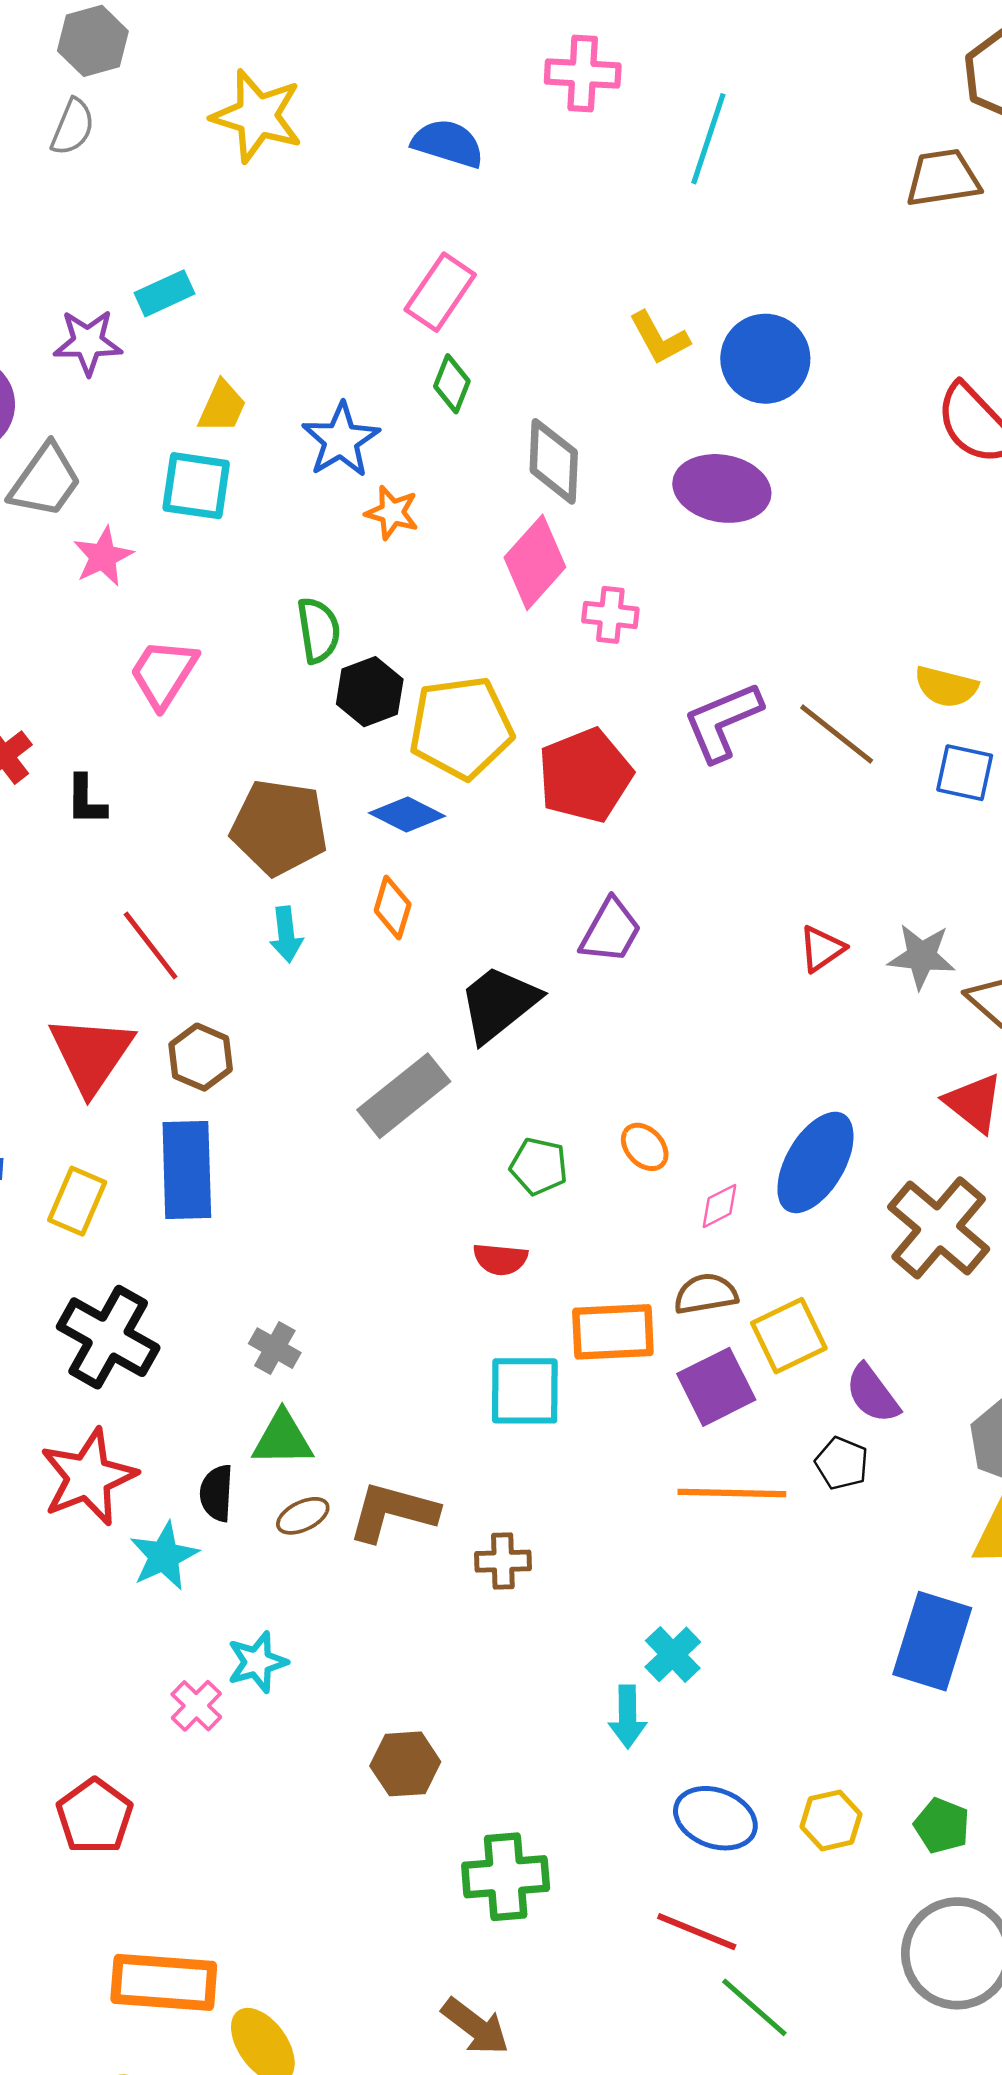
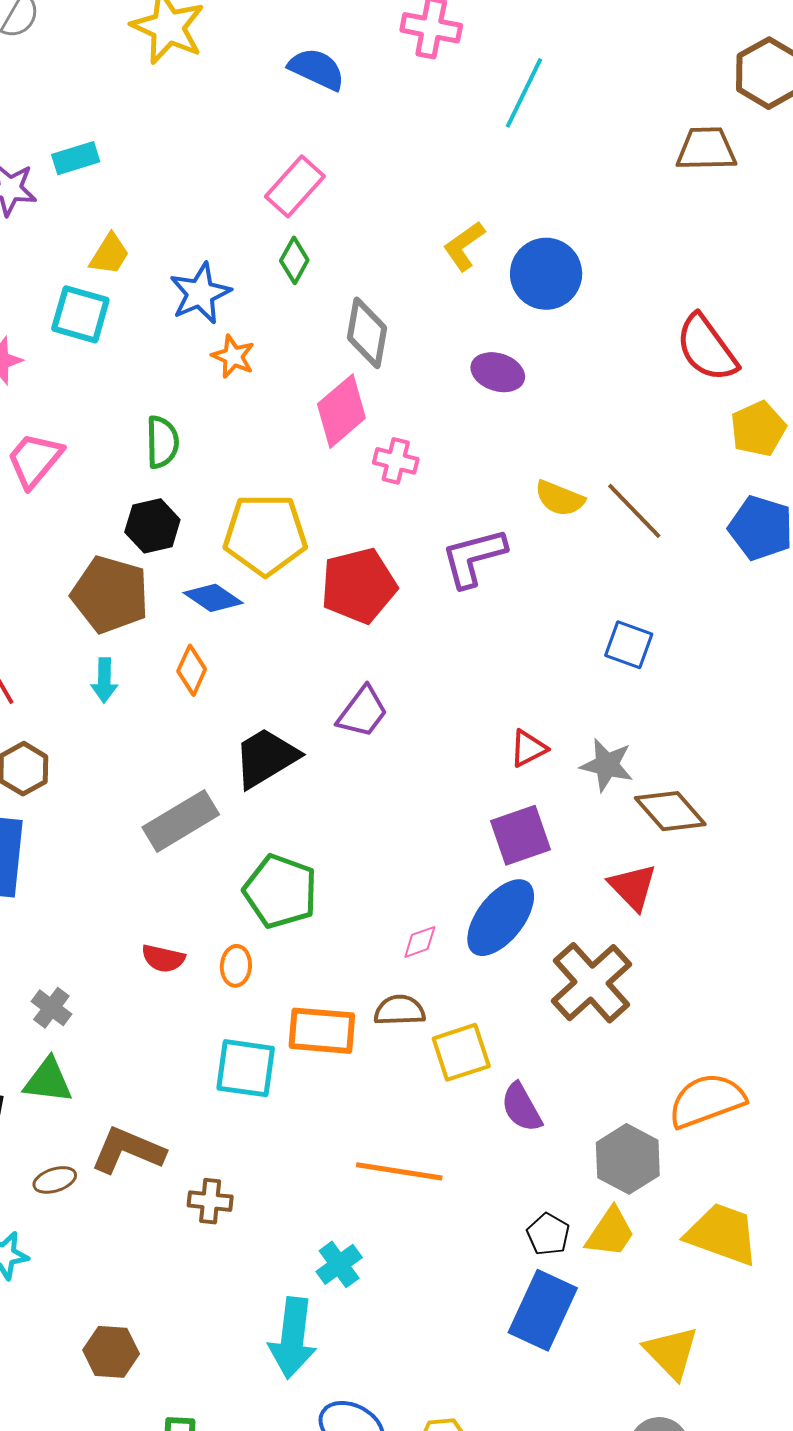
yellow L-shape: (659, 338) -> (464, 246), turned 76
purple ellipse: (722, 488) -> (498, 372), size x0.7
yellow semicircle: (946, 687) -> (560, 498), moved
black hexagon: (370, 692) -> (152, 526), moved
brown line: (837, 734) -> (634, 511), moved
blue square: (965, 773) -> (629, 645), moved
orange ellipse: (645, 1147) -> (236, 966), moved, turned 39
green pentagon: (539, 1166) -> (280, 891), size x1.6
red semicircle: (500, 1259) -> (163, 958), moved
purple square: (716, 1387) -> (520, 835), moved
black pentagon: (842, 1463) -> (548, 1234), moved
brown ellipse: (303, 1516) -> (55, 1180), moved
cyan cross: (673, 1654) -> (339, 1264), moved
cyan arrow: (628, 1717) -> (293, 1338), size x1.6

